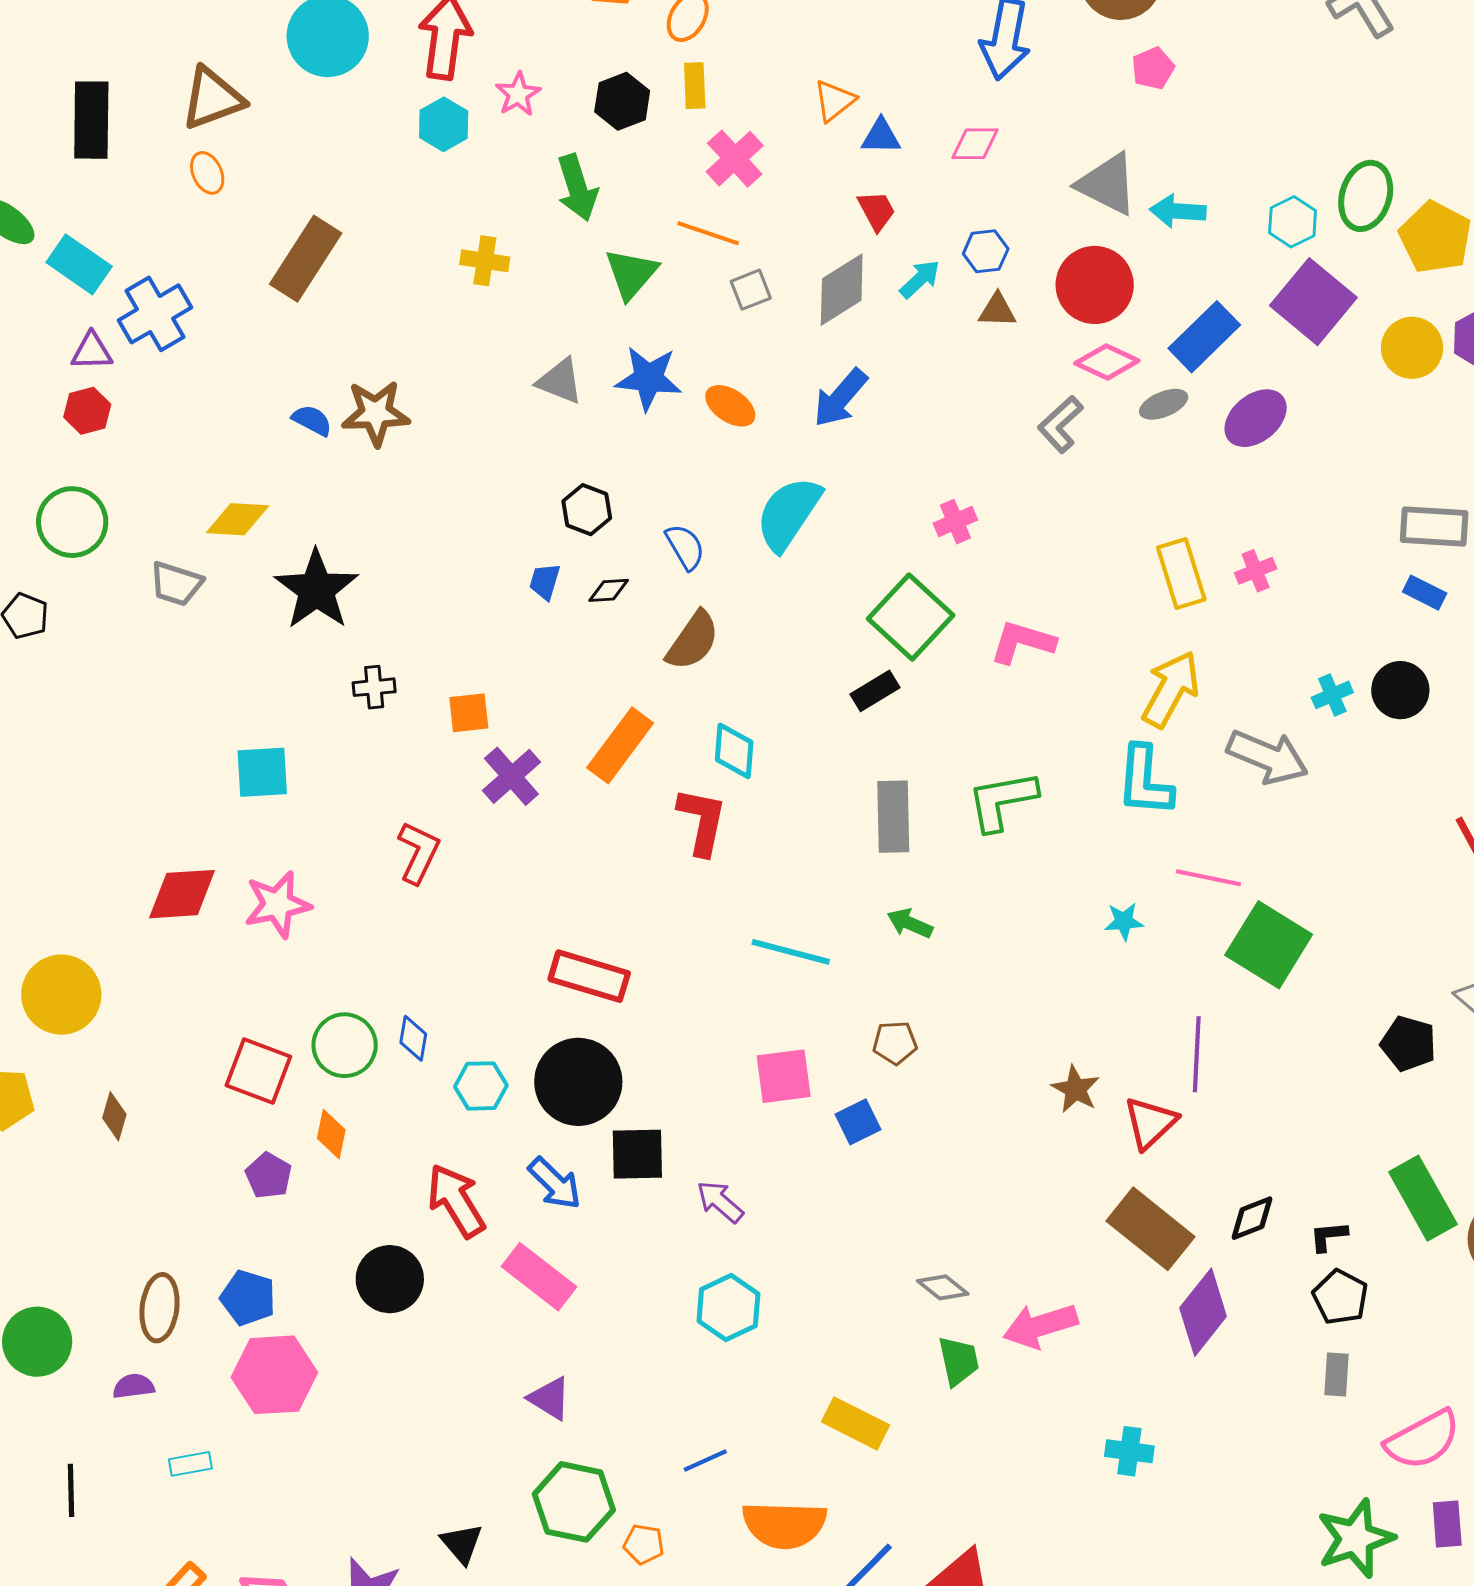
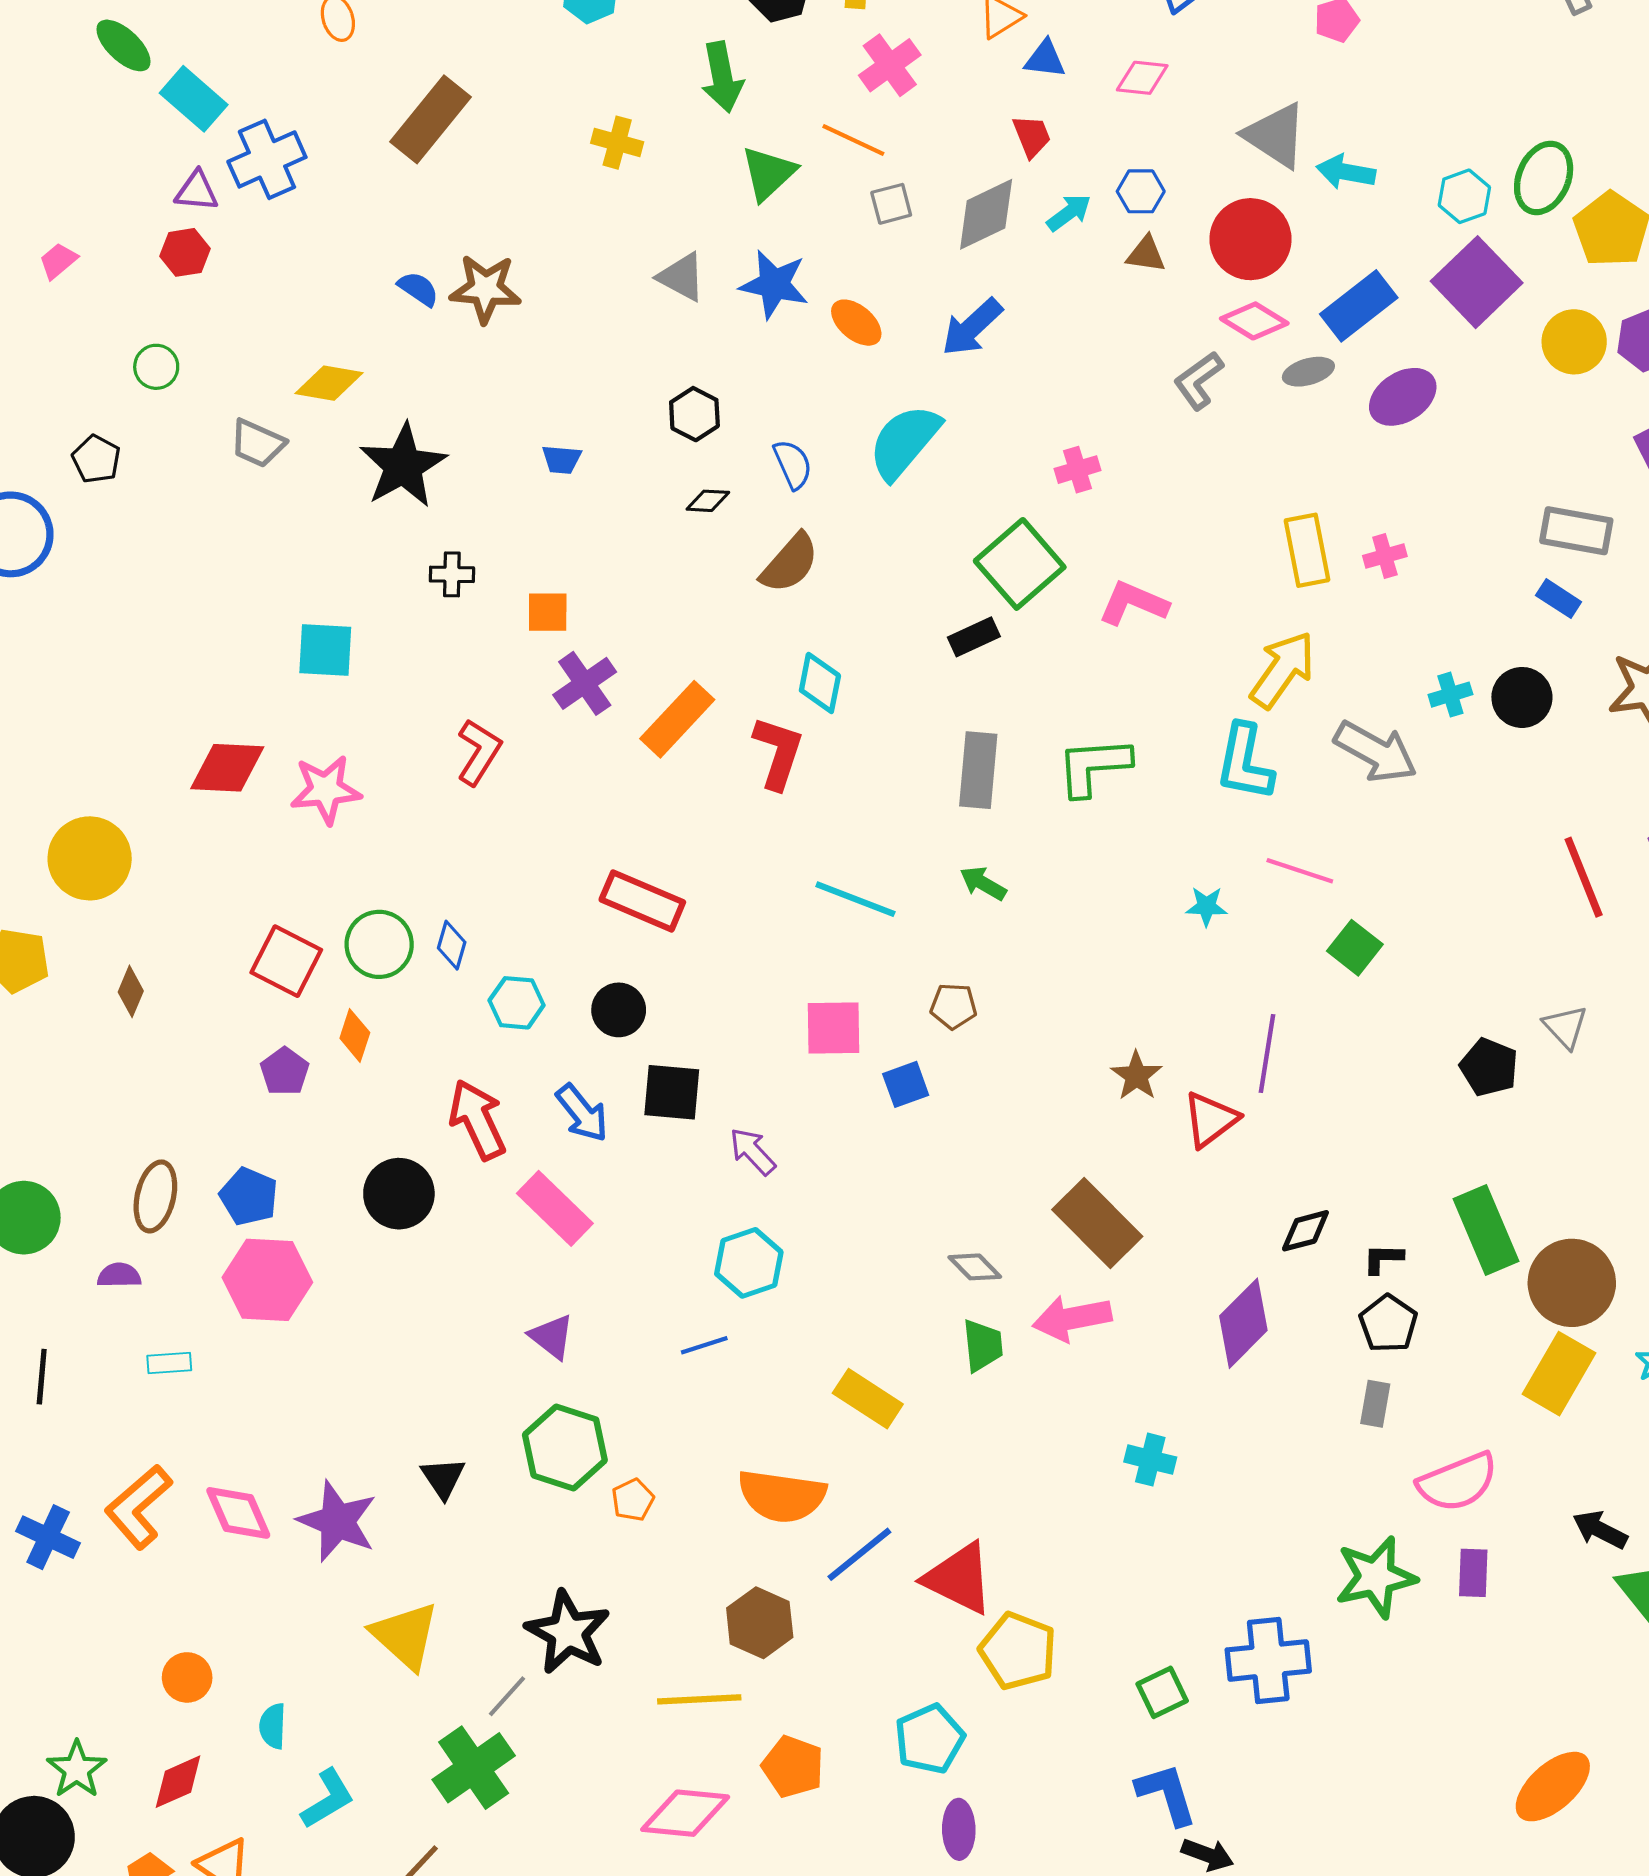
green circle: (72, 522) -> (156, 367), size x0.6
blue trapezoid: (545, 581) -> (562, 459), moved, turned -108
orange rectangle: (620, 745) -> (677, 719), moved
green square: (1269, 945) -> (1355, 948), size x0.6
black circle: (578, 1082) -> (619, 1010), size x0.6
brown rectangle: (1150, 1229) -> (1097, 1223), moved
blue line: (705, 1460) -> (704, 1345), moved
orange pentagon: (644, 1544) -> (633, 1500), turned 30

